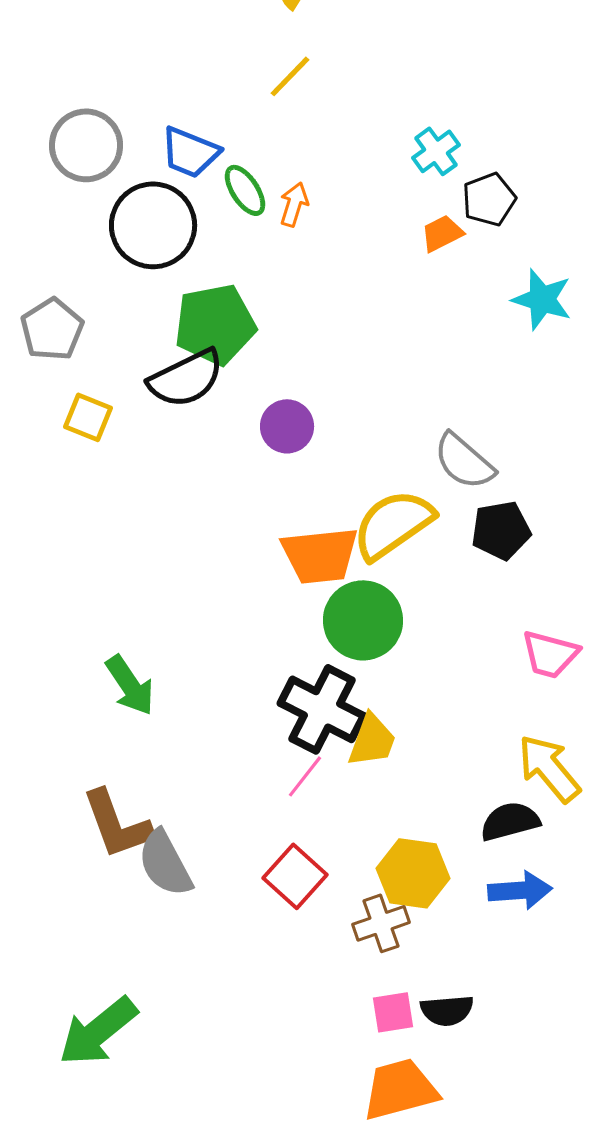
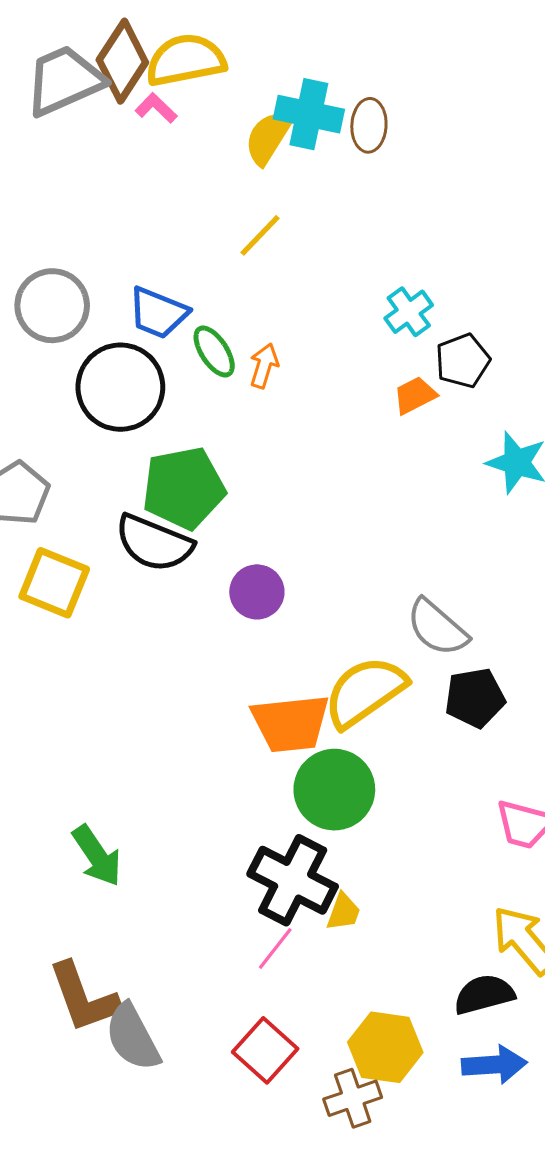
black semicircle: (186, 378) -> (154, 543), turned 48
yellow square: (88, 417) -> (54, 583), size x1.4
yellow trapezoid: (372, 740) -> (344, 912), size x0.7

